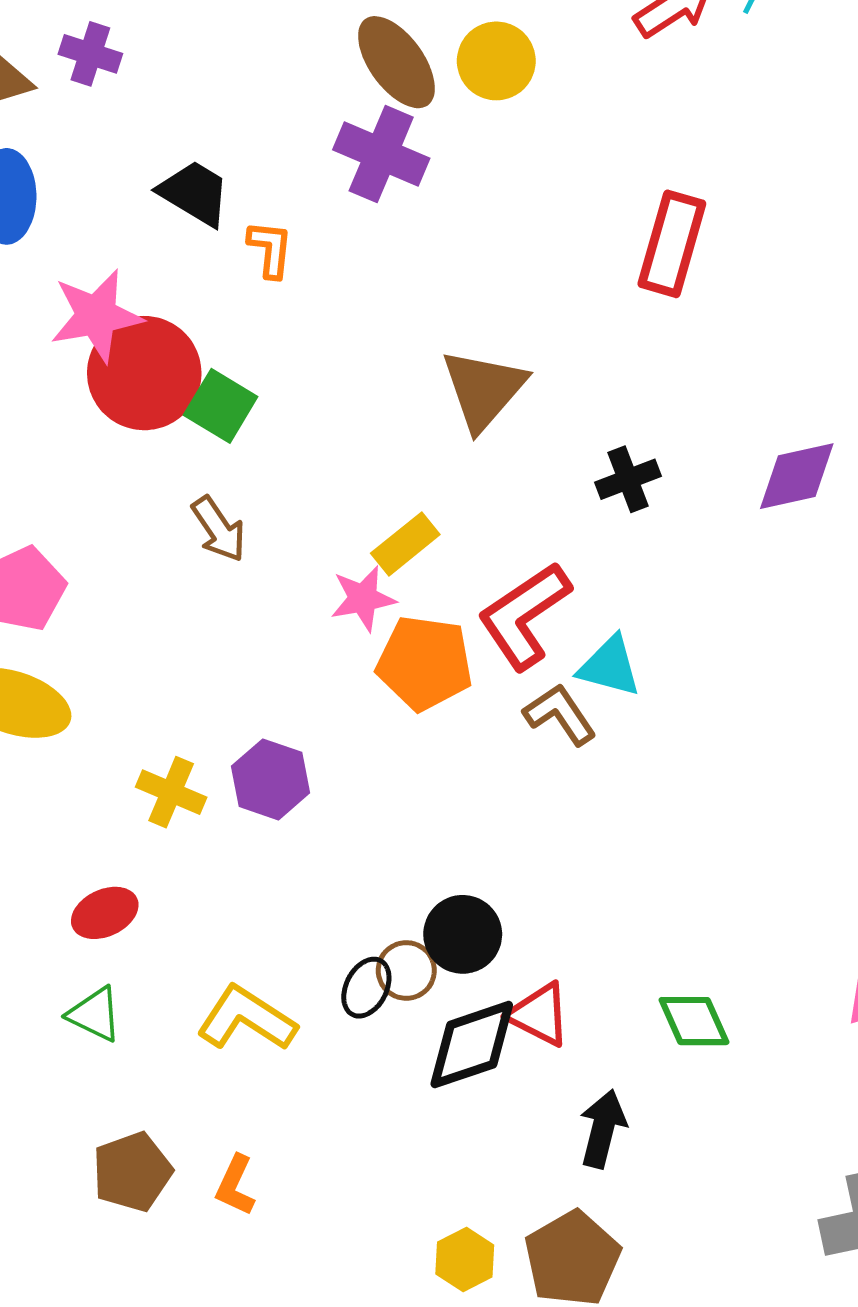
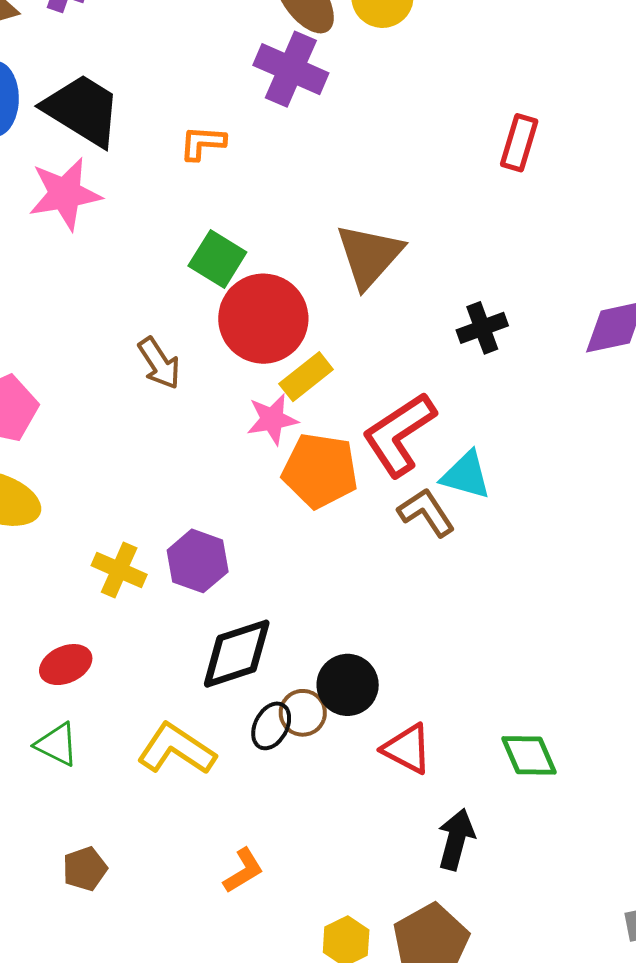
black trapezoid: (195, 193) -> (82, 110), moved, size x1.4
red rectangle: (672, 244) -> (519, 143), size x0.7
orange L-shape: (270, 249) -> (203, 143), turned -93
red circle: (144, 373) -> (263, 319), moved
green square: (221, 406) -> (217, 259), moved
black diamond: (472, 1045) -> (237, 654), moved
brown pentagon: (132, 1172) -> (85, 869), size x0.7
orange L-shape: (235, 1185) -> (243, 871), moved, turned -147

